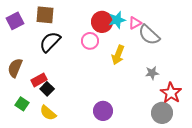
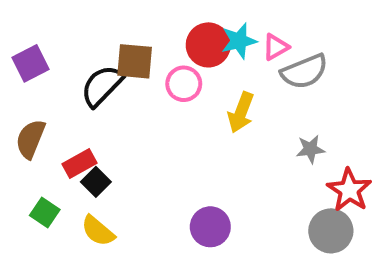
brown square: (45, 15) -> (135, 61), moved
purple square: (15, 21) -> (30, 63), moved
gray semicircle: (149, 35) -> (304, 72), turned -65

